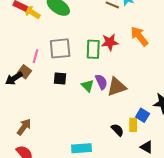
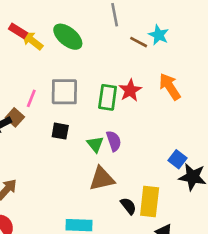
red star: (110, 42) -> (130, 90), turned -30
brown triangle: (117, 87) -> (102, 179), moved
blue square: (143, 115) -> (177, 159), moved
yellow rectangle: (133, 125) -> (150, 201), size x1.6

